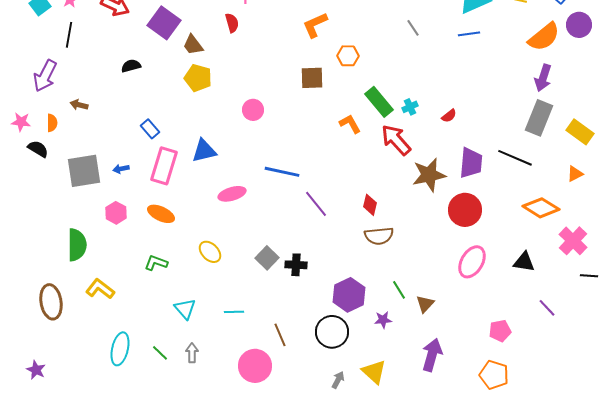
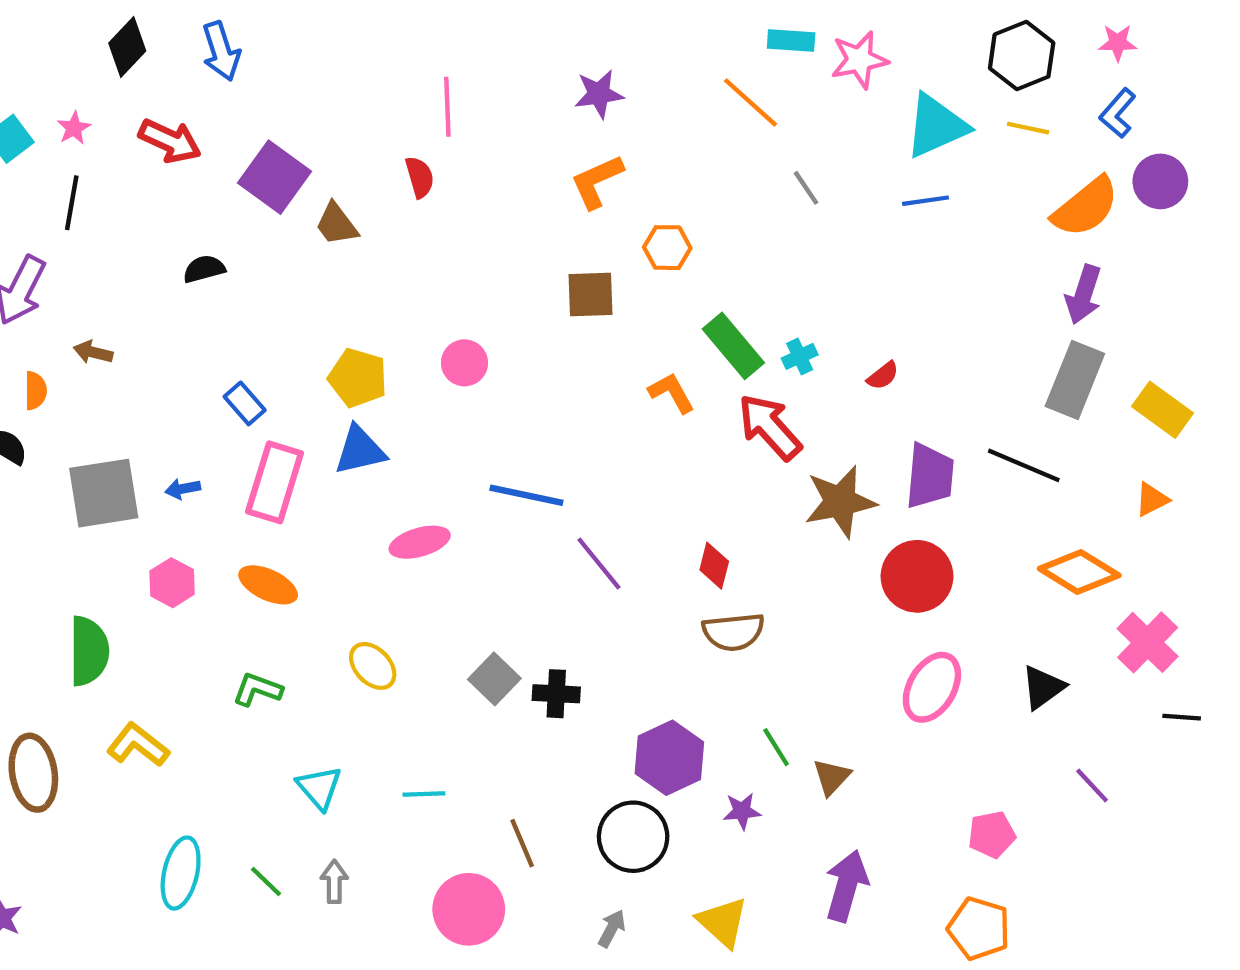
yellow pentagon: (198, 78) -> (358, 378), moved
black triangle: (524, 262) -> (1043, 687), turned -45
gray arrow: (338, 380) -> (612, 929), moved

